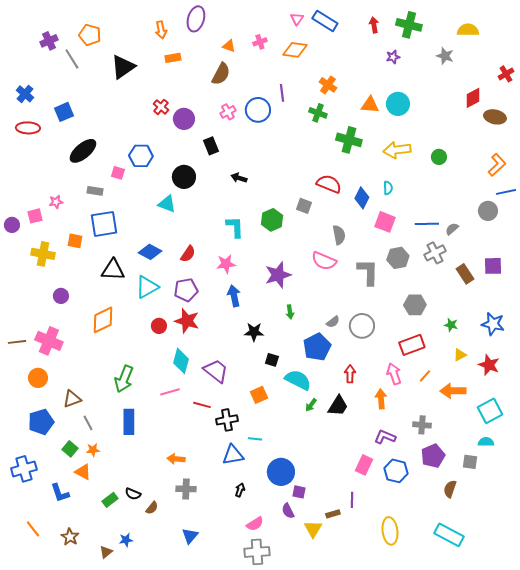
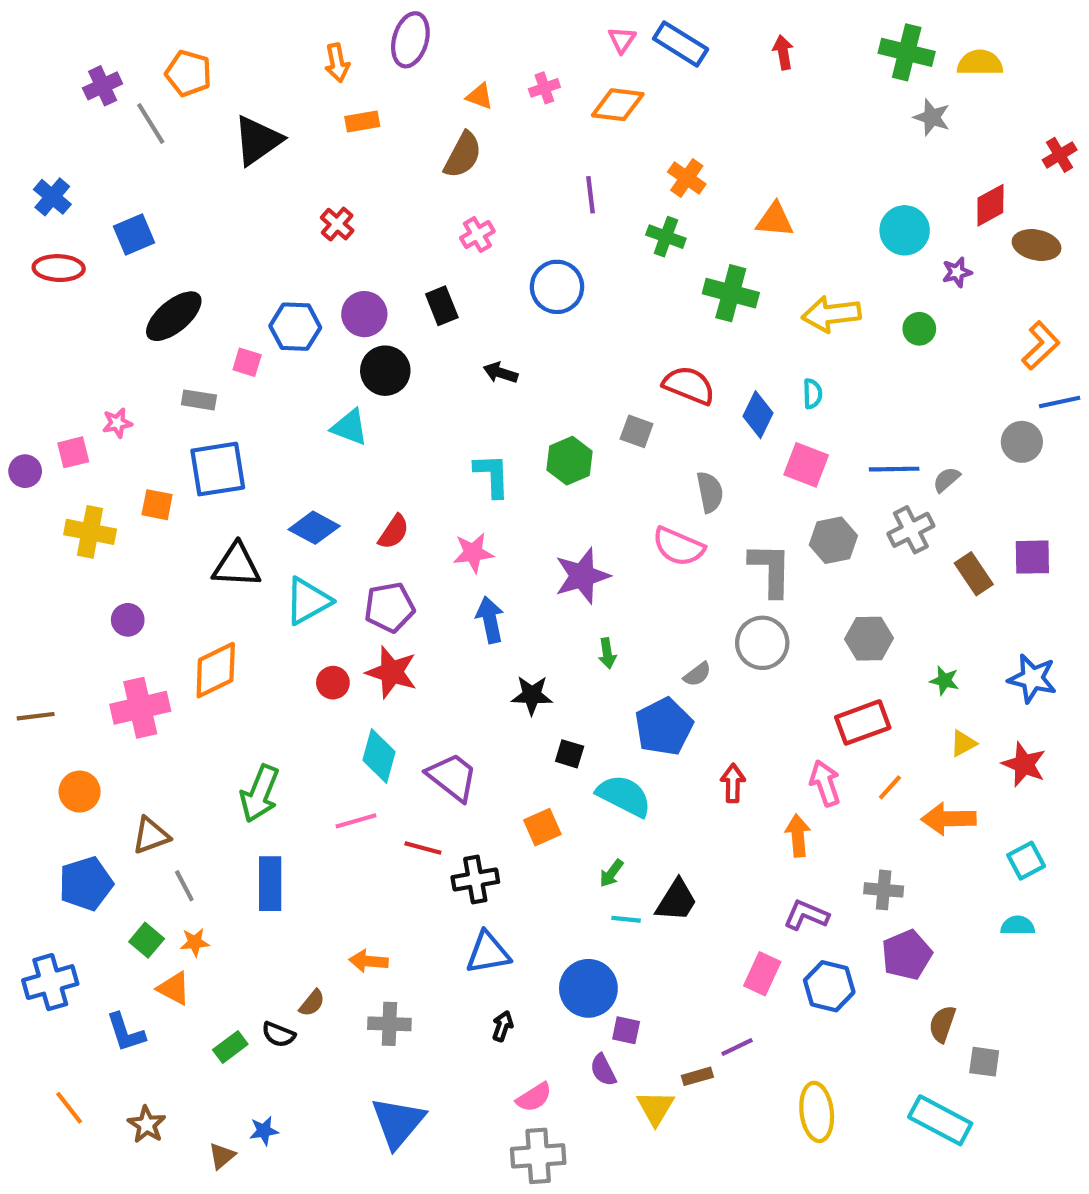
green cross: (409, 25) -> (907, 52), moved
purple star: (393, 57) -> (957, 272), moved
cyan circle: (398, 104) -> (905, 230), moved
blue circle: (258, 110) -> (557, 287), moved
purple circle: (184, 119) -> (364, 314), moved
gray circle: (362, 326) -> (762, 643), moved
pink cross: (49, 341) -> (140, 708), moved, turned -36
green arrow: (311, 405) -> (611, 873), moved
black trapezoid: (338, 406) -> (676, 900), moved
cyan square: (490, 411) -> (1026, 861), size x0.7
cyan line: (255, 439) -> (626, 919), moved
gray square: (470, 462) -> (984, 1062), moved
purple line: (352, 500) -> (737, 1047), turned 63
brown semicircle: (152, 508) -> (312, 1003), moved
blue triangle: (190, 536) -> (398, 1122), size x1.6

